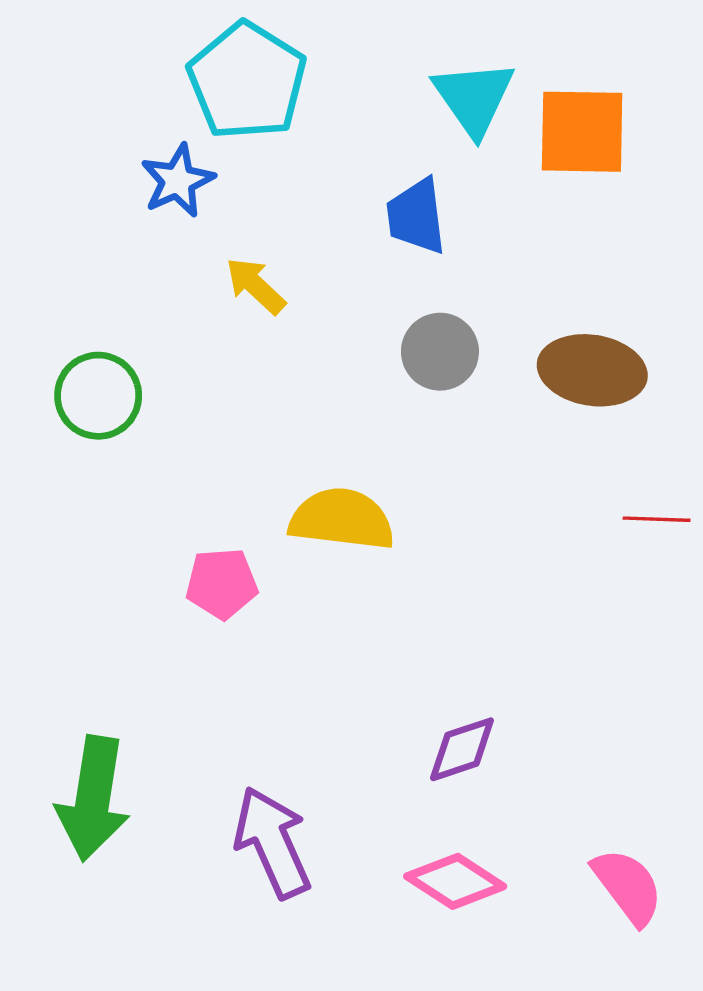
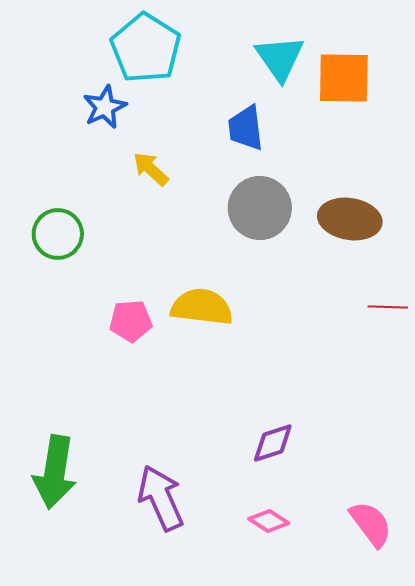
gray circle: (440, 352) -> (260, 208), size x1.4
pink pentagon: (222, 583) -> (131, 321), moved
pink diamond: (455, 881) -> (269, 521), size x0.7

